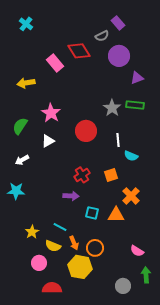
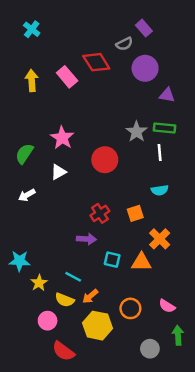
purple triangle: (137, 78) -> (167, 95), turned 32
yellow arrow: (26, 83) -> (32, 80), moved, turned 96
white line: (118, 140) -> (160, 152), moved
cyan semicircle: (131, 156) -> (160, 190), turned -32
cyan star: (16, 191) -> (19, 261), moved
orange arrow: (74, 243) -> (90, 296), turned 72
orange circle: (95, 248) -> (130, 308), moved
red semicircle: (52, 288) -> (63, 351), turned -144

